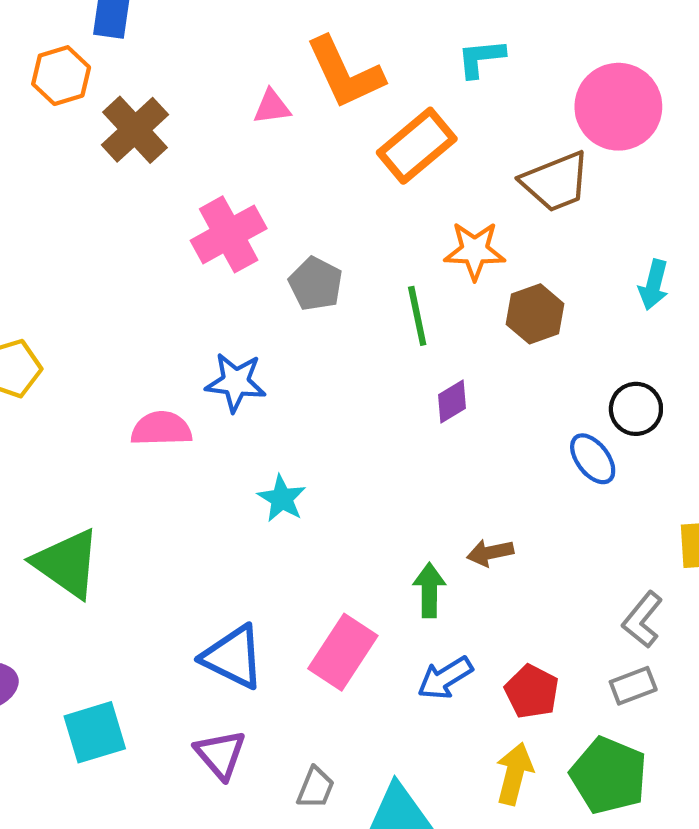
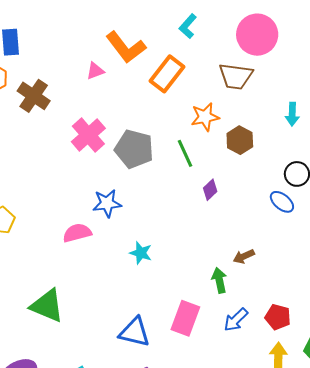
cyan L-shape: (481, 58) -> (188, 26), turned -30
brown trapezoid: (556, 182) -> (236, 76), turned 42
gray pentagon: (316, 284) -> (134, 149), size x1.5

